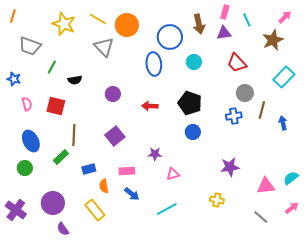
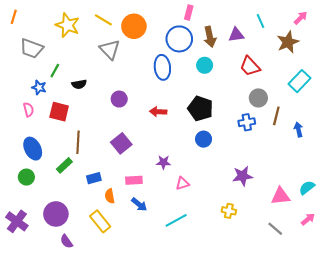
pink rectangle: (225, 12) -> (189, 13), moved
brown arrow: (199, 24) -> (210, 37), moved
blue star: (14, 79) -> (39, 87), moved

